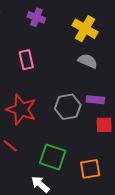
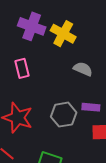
purple cross: (36, 17) -> (32, 26), size x1.5
yellow cross: (85, 29) -> (63, 34), moved

